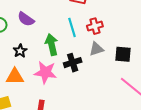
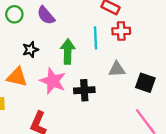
red cross: (95, 26) -> (121, 31), moved
black cross: (73, 63) -> (84, 90), moved

